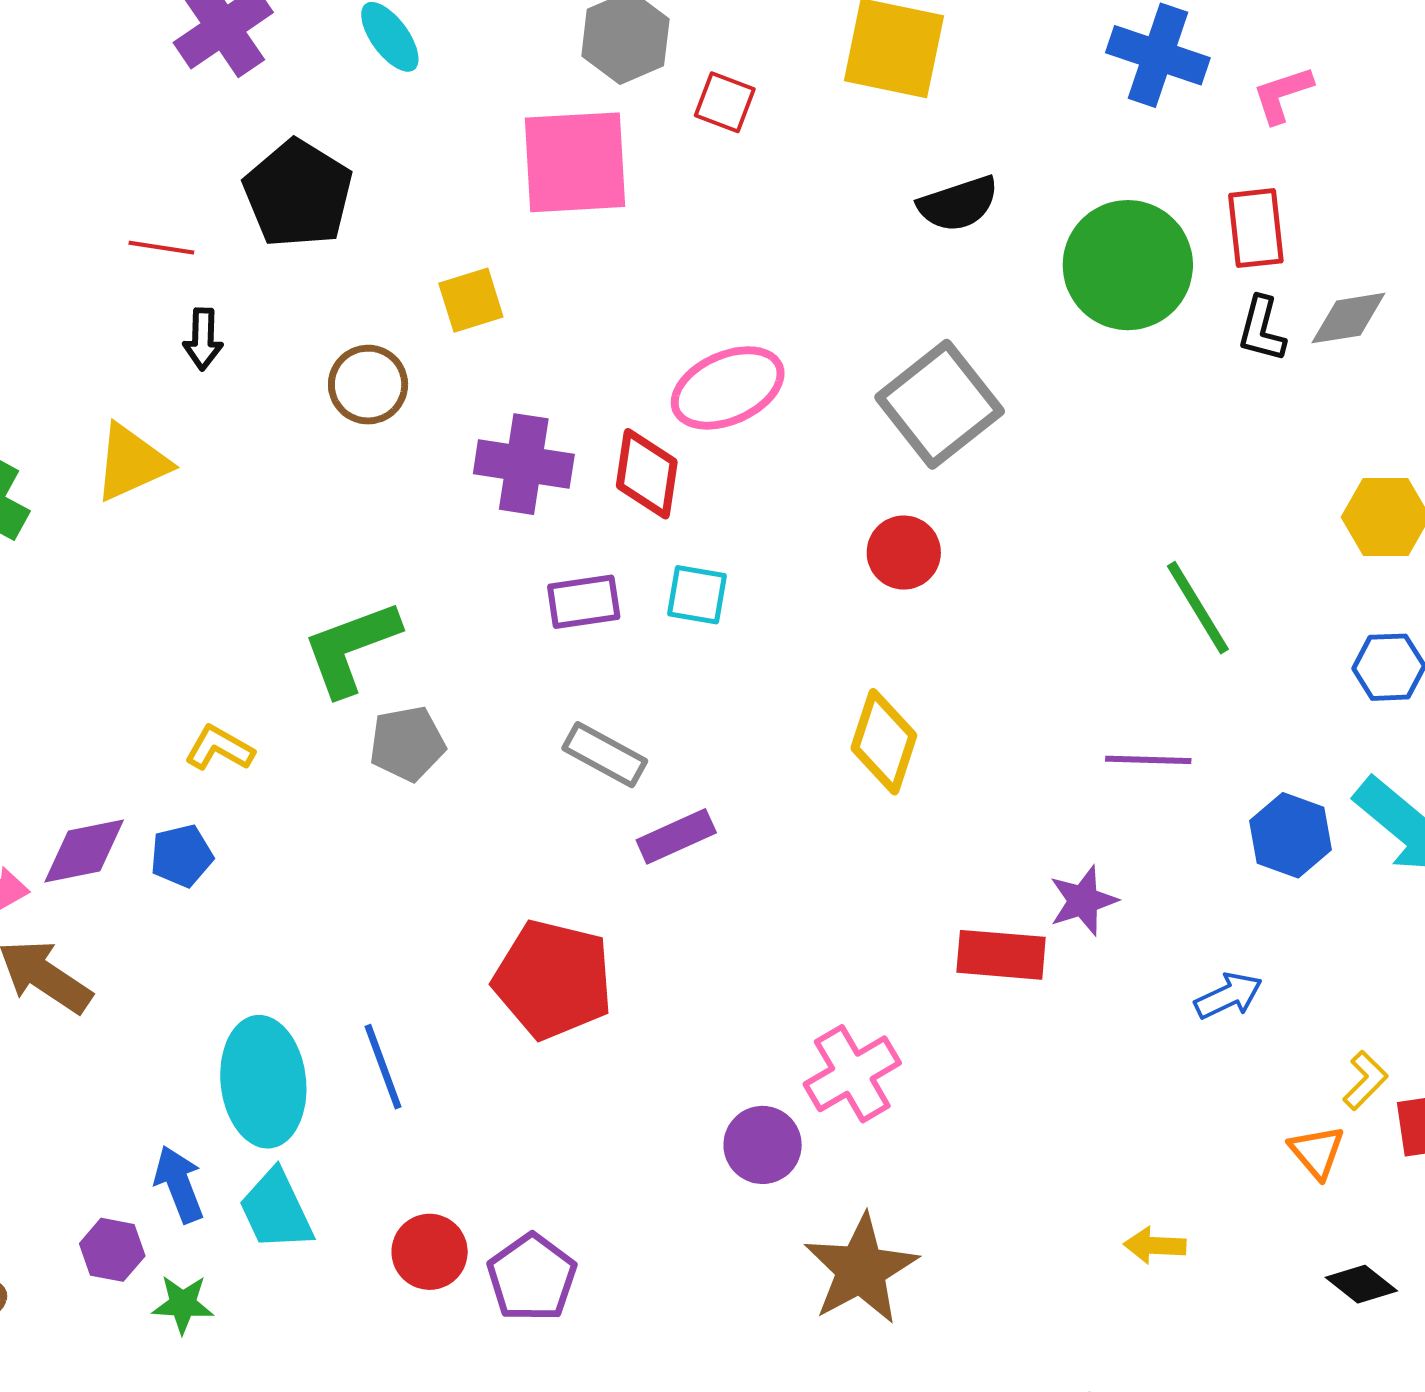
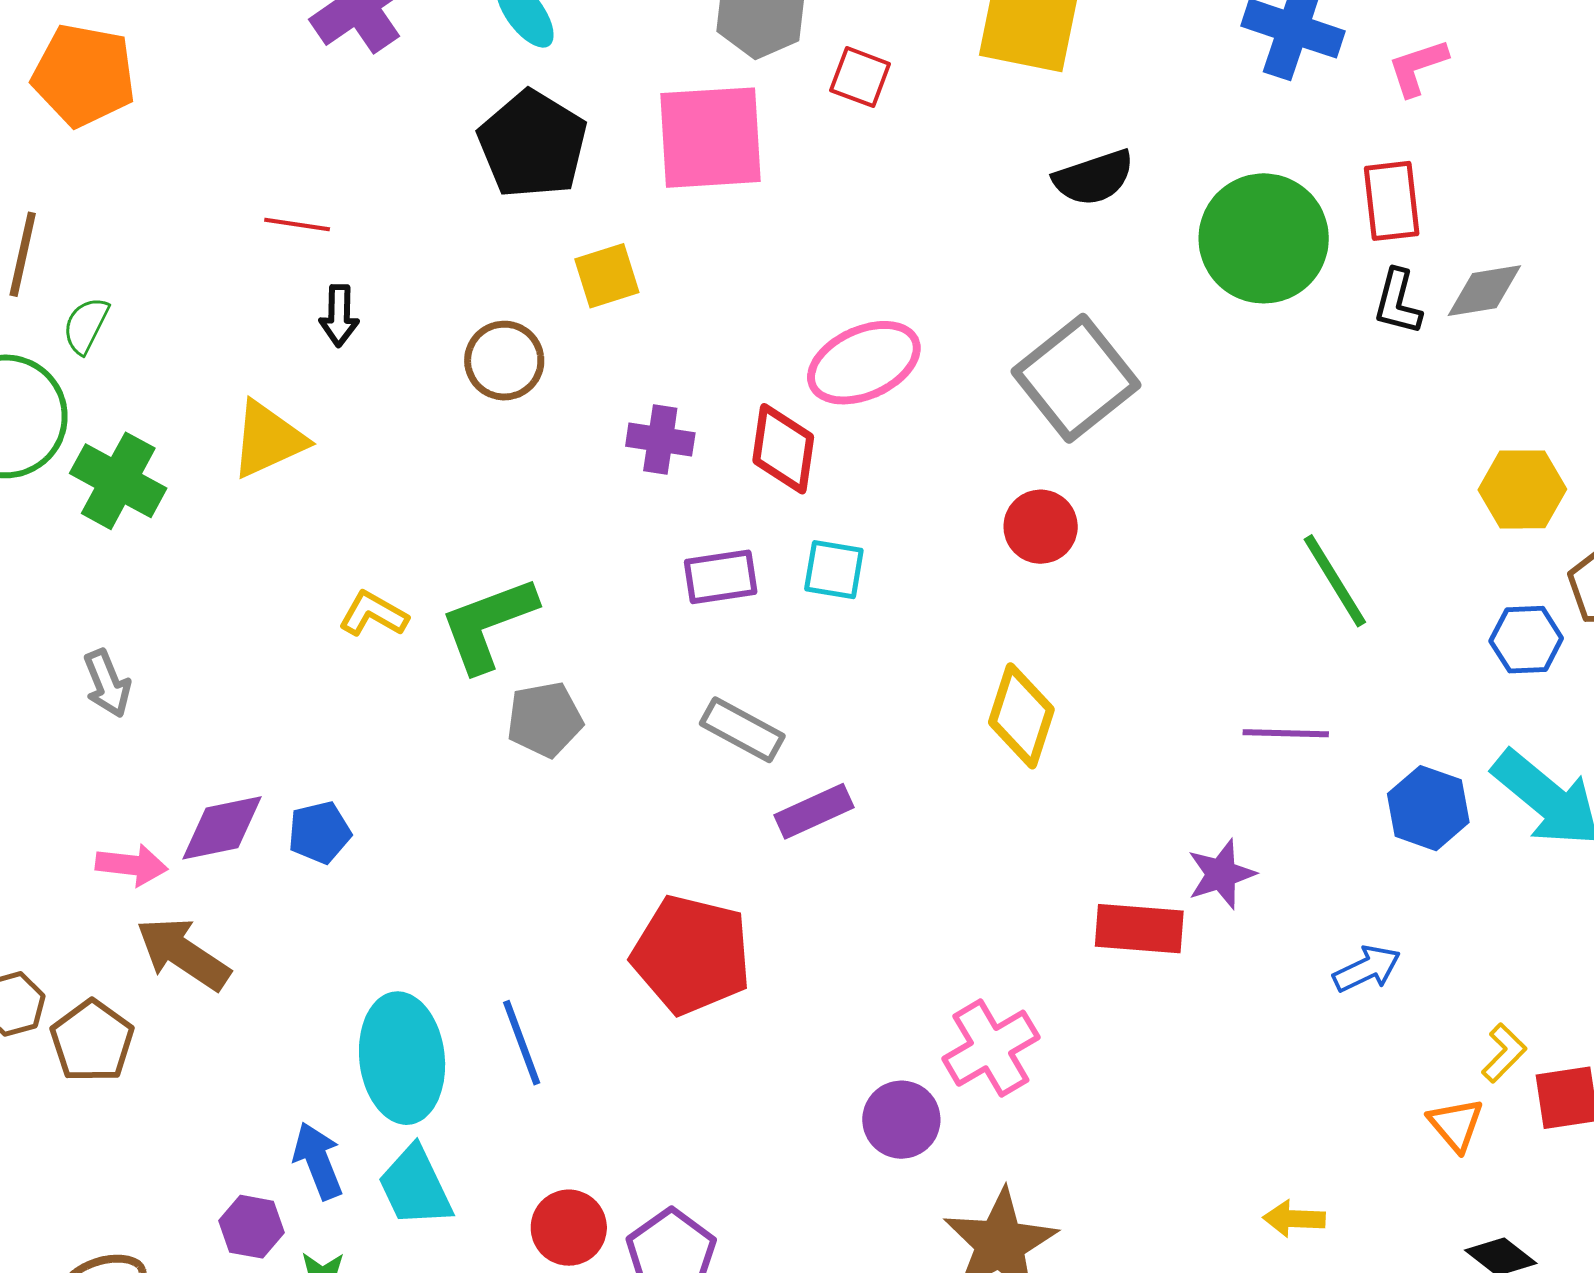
black pentagon: (298, 194) -> (533, 144), moved
purple cross: (524, 464) -> (660, 439), size x0.7
yellow L-shape: (219, 748) -> (373, 614), moved

